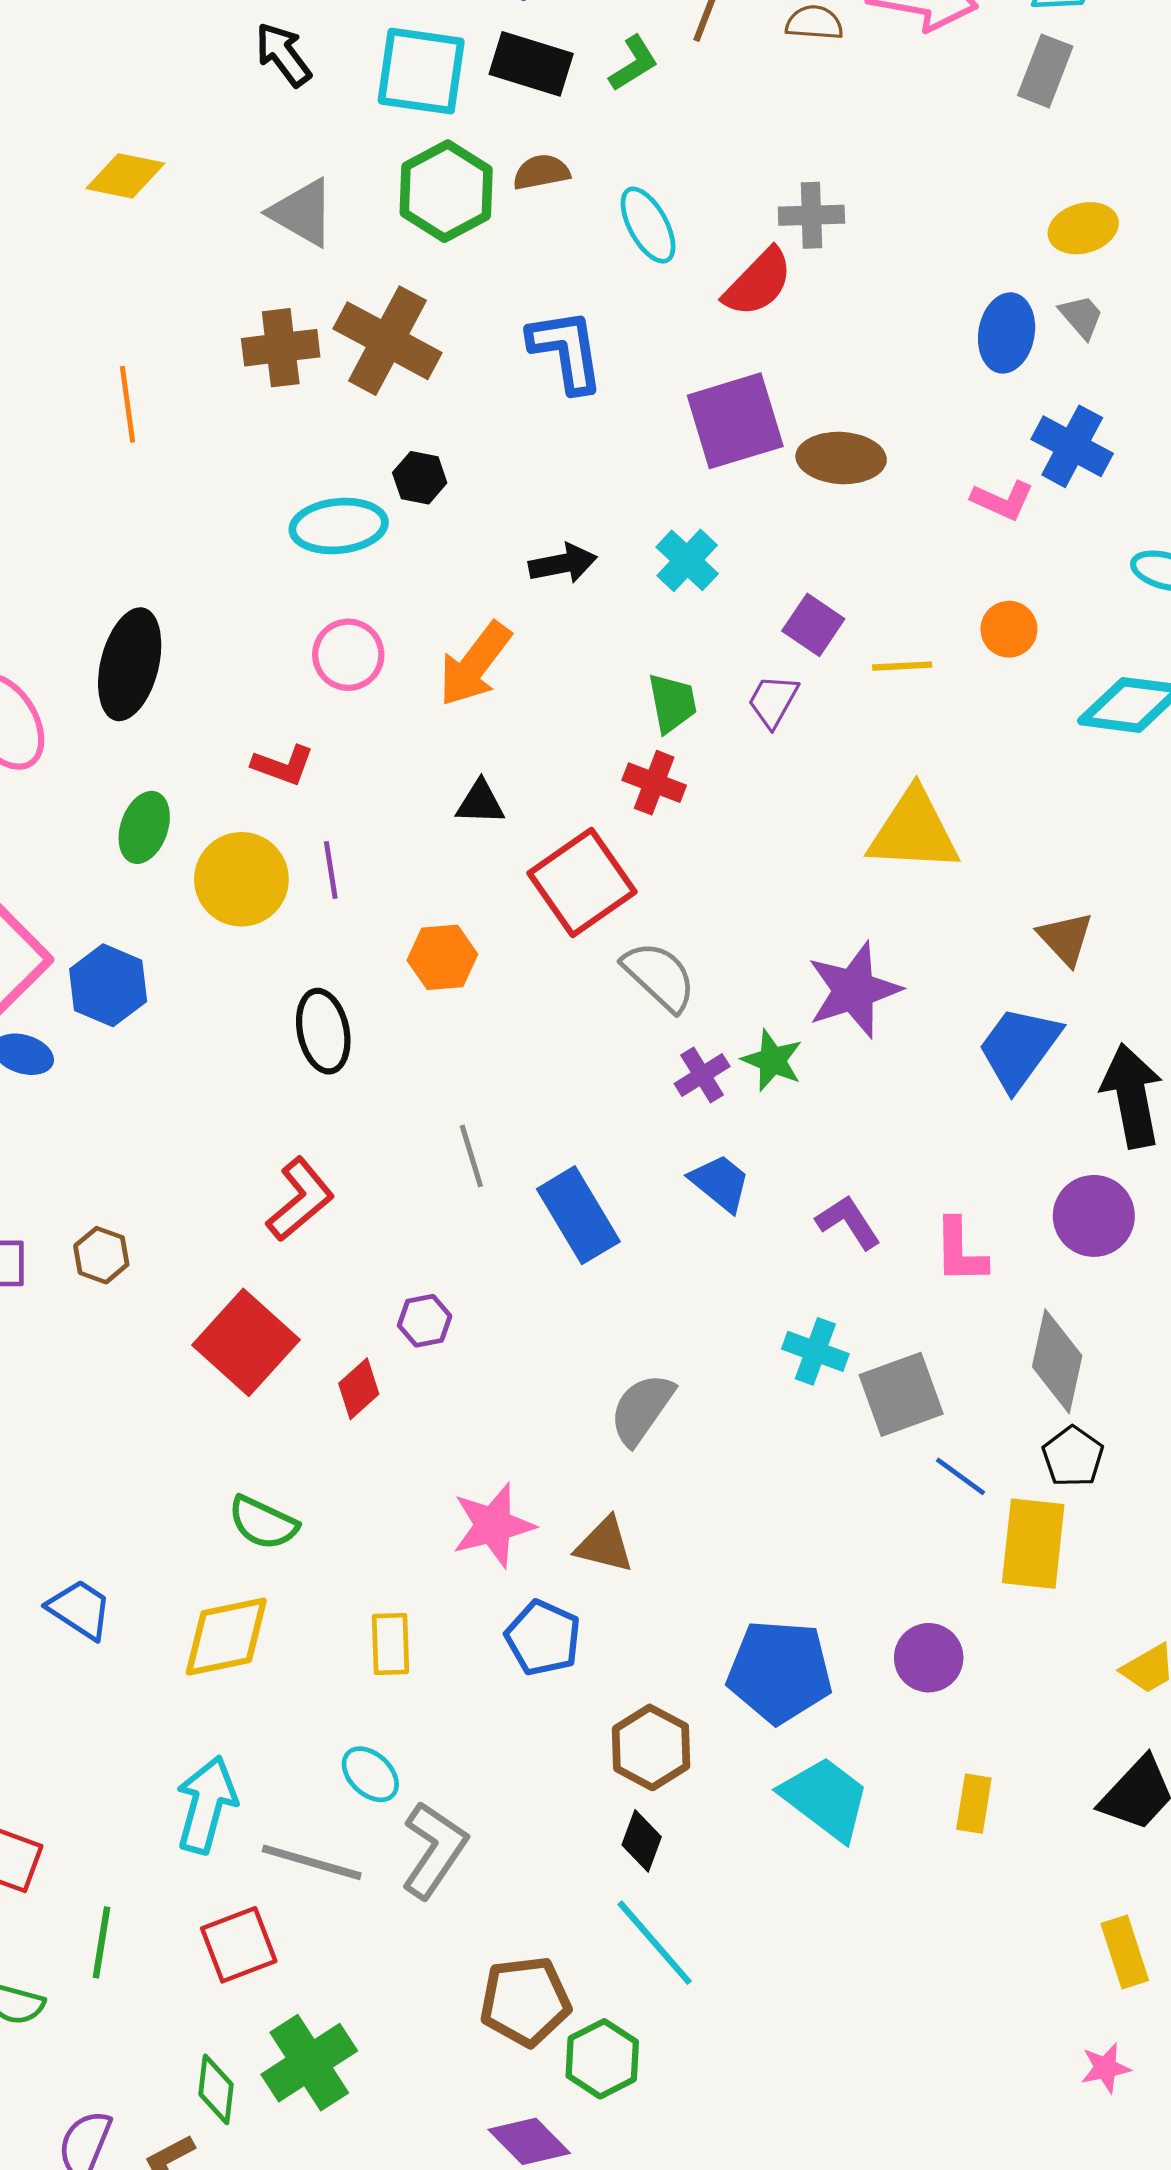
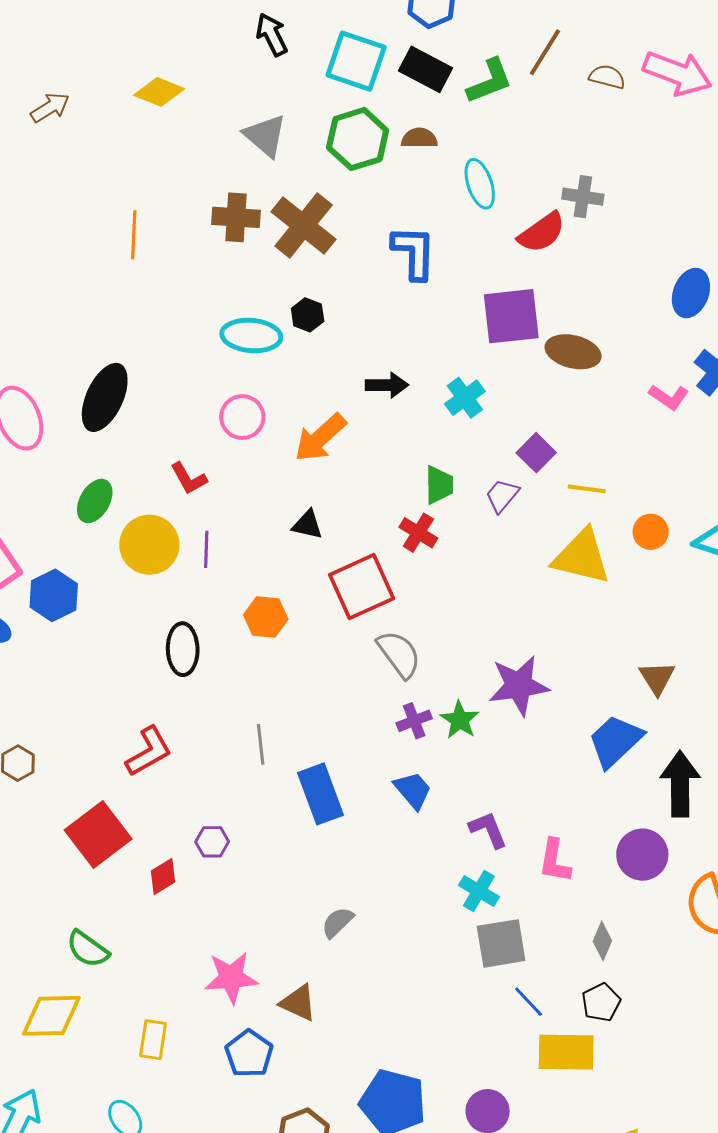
green L-shape: (634, 63) -> (490, 81), size x1.4
orange circle: (1009, 629) -> (651, 532), moved
red L-shape: (283, 765) -> (189, 478), turned 30
yellow triangle: (914, 831) -> (582, 557), moved
cyan cross: (815, 1351) -> (479, 891), moved
gray diamond: (1057, 1361) -> (602, 941), size x0.6
gray semicircle: (642, 1409) -> (337, 922), size x0.7
yellow rectangle: (1033, 1544) -> (566, 1052), turned 74

